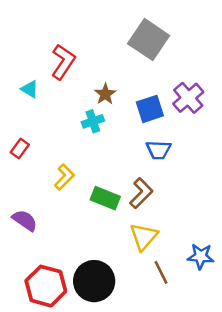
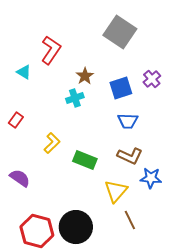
purple cross: (188, 98) -> (152, 79), size x0.7
brown L-shape: (141, 193) -> (130, 156), moved, turned 70
blue star: (201, 256) -> (151, 178), moved

